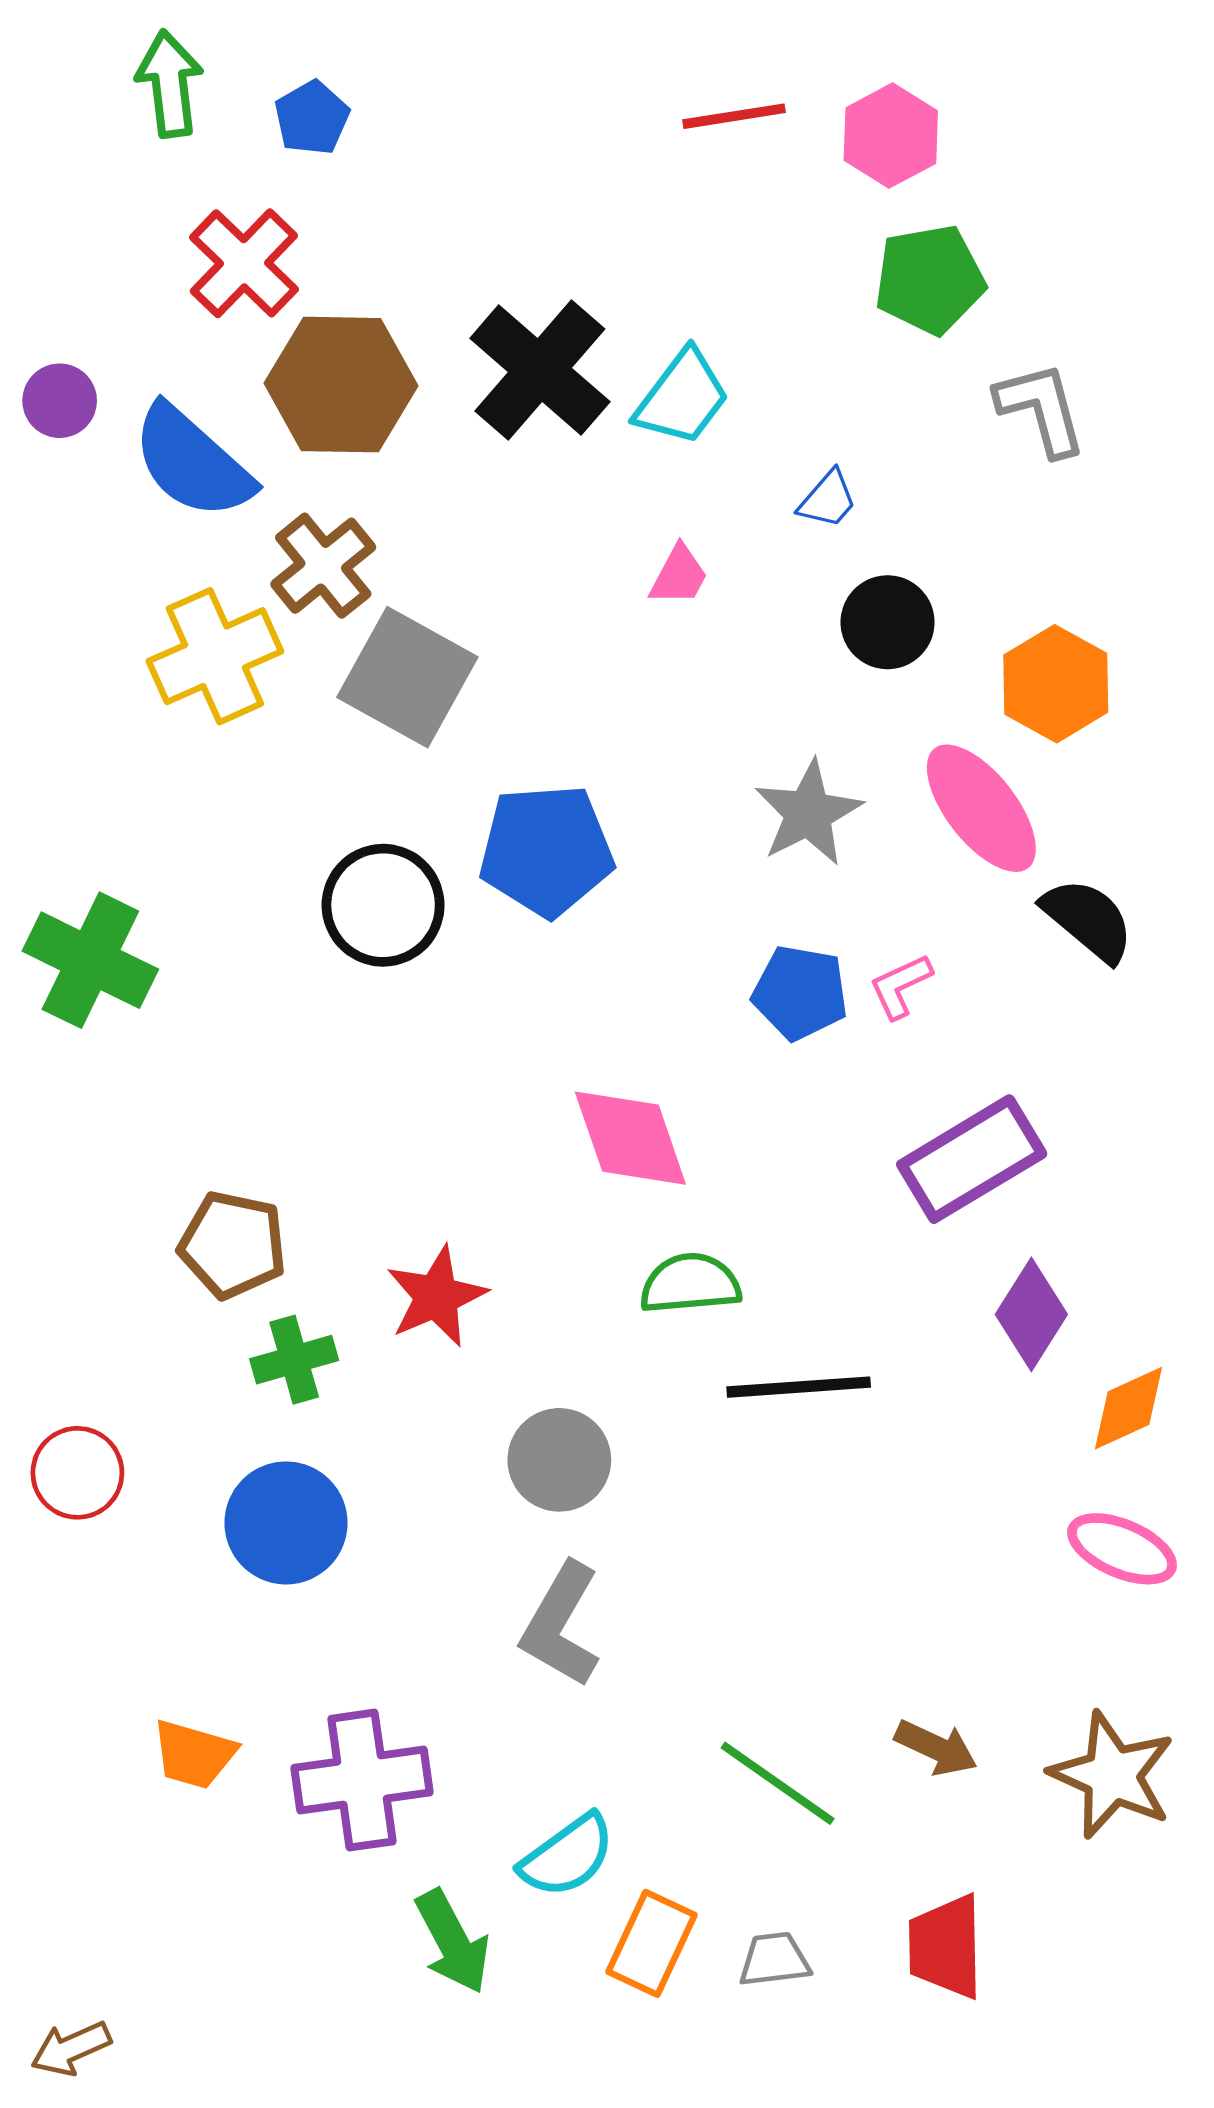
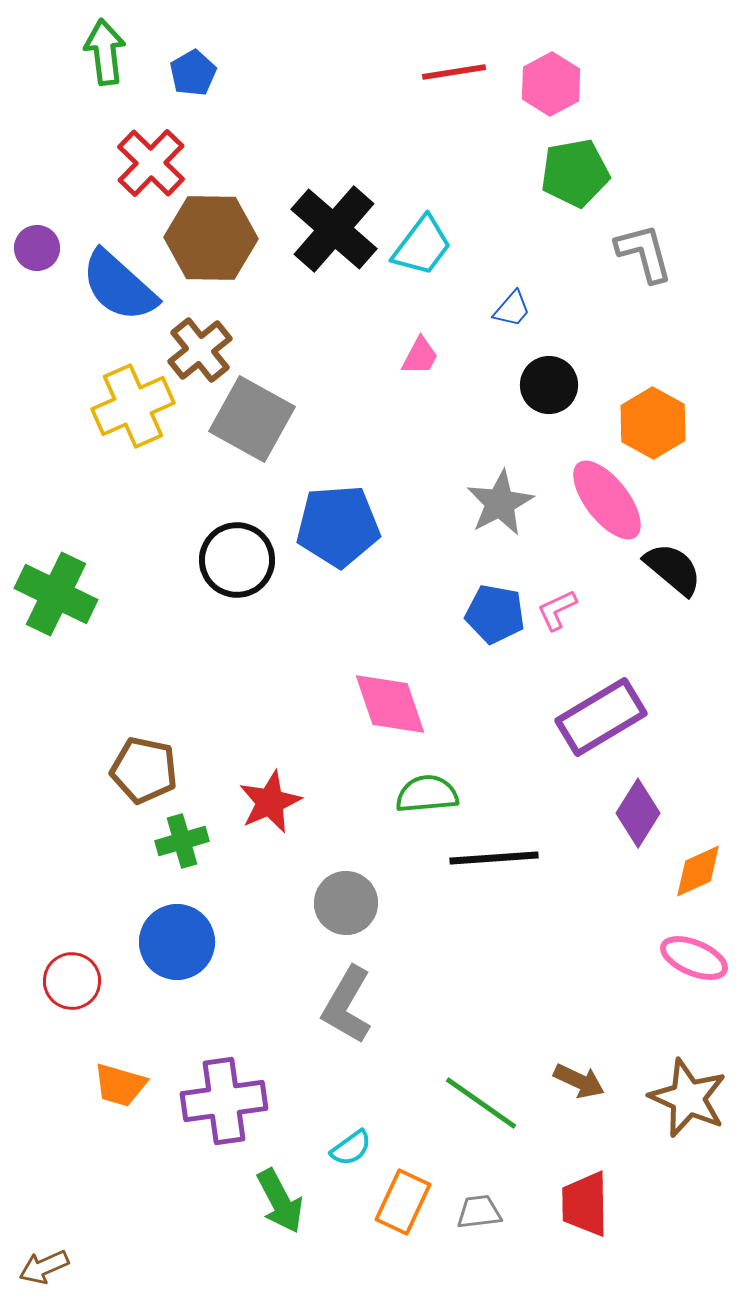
red circle: (77, 1473) -> (72, 981), moved
cyan semicircle: (567, 1856) -> (351, 1148), size x0.7

